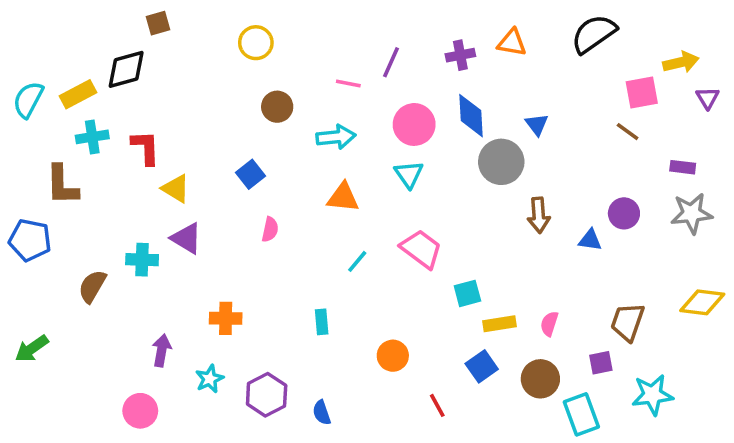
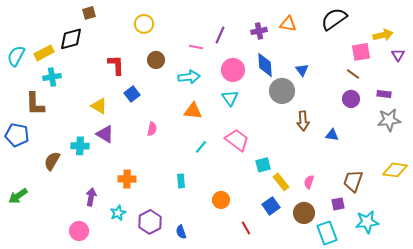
red L-shape: (146, 148) -> (116, 65), moved
blue square: (251, 174) -> (132, 94), moved
purple circle: (624, 213) -> (351, 99), moved
yellow rectangle: (499, 324) -> (281, 182), turned 60

